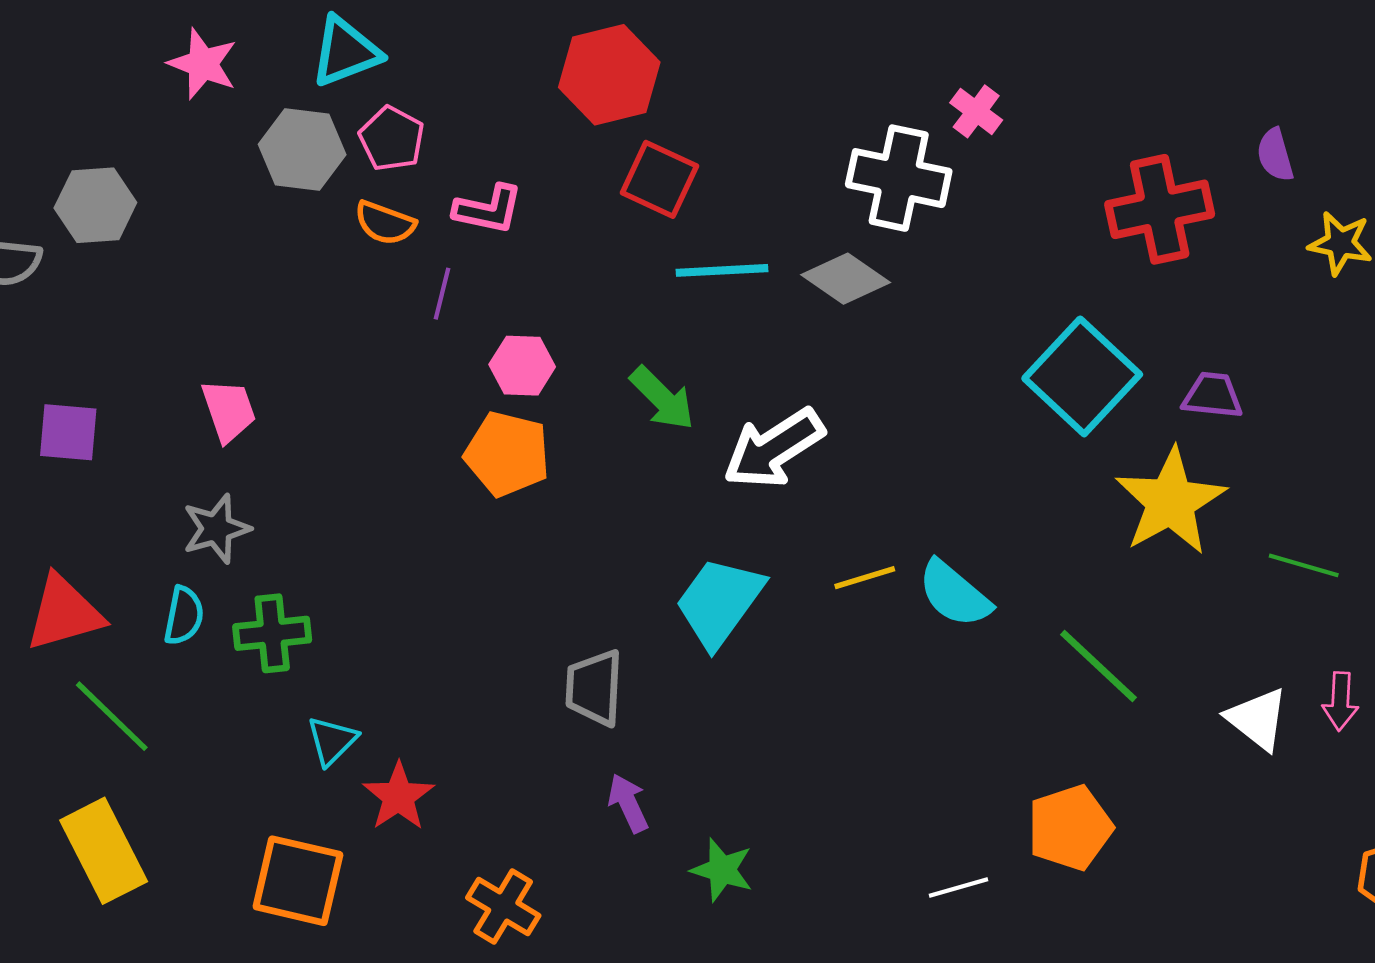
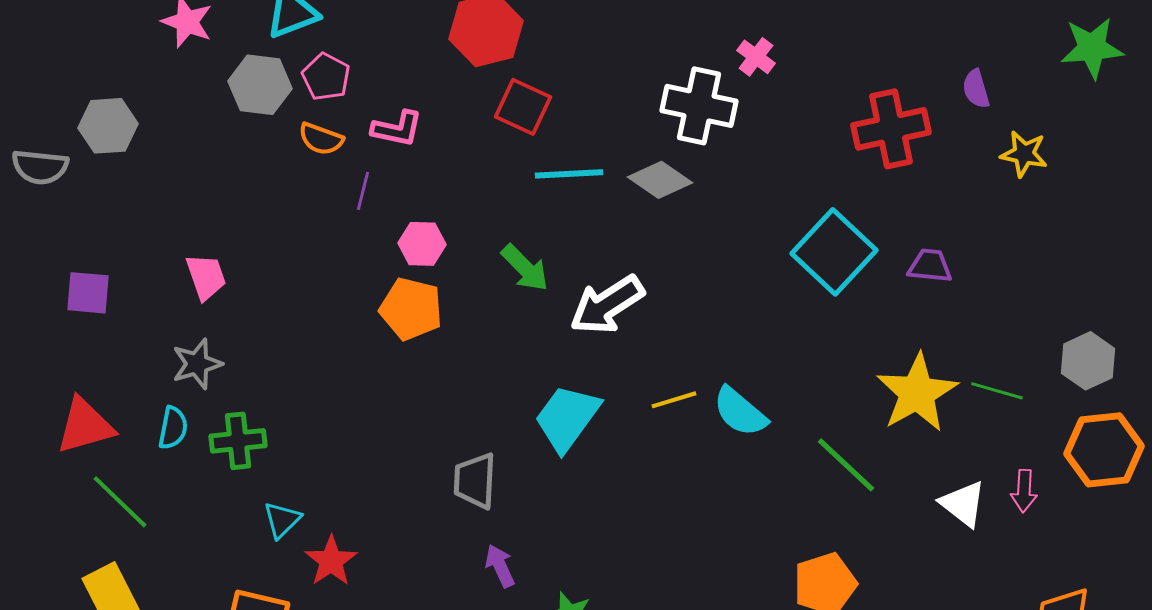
yellow star: (1170, 502) -> (917, 393), moved

